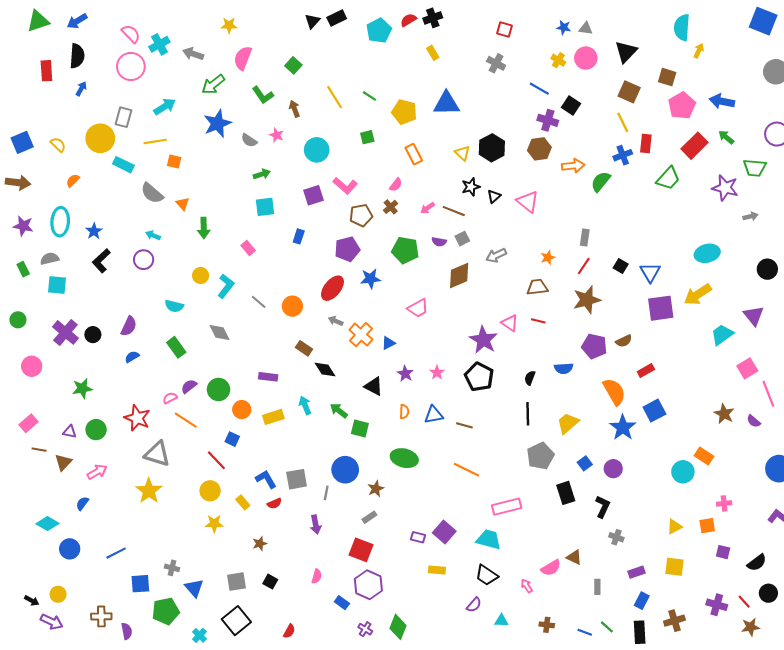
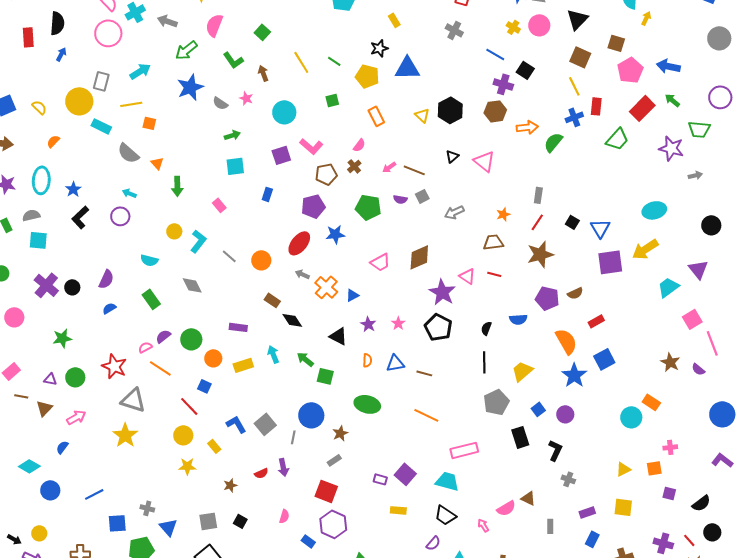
black star: (471, 187) -> (379, 48), moved
brown diamond: (459, 275) -> (419, 257), moved
gray square: (297, 479) -> (265, 424), turned -30
red semicircle: (274, 503) -> (261, 473), moved

